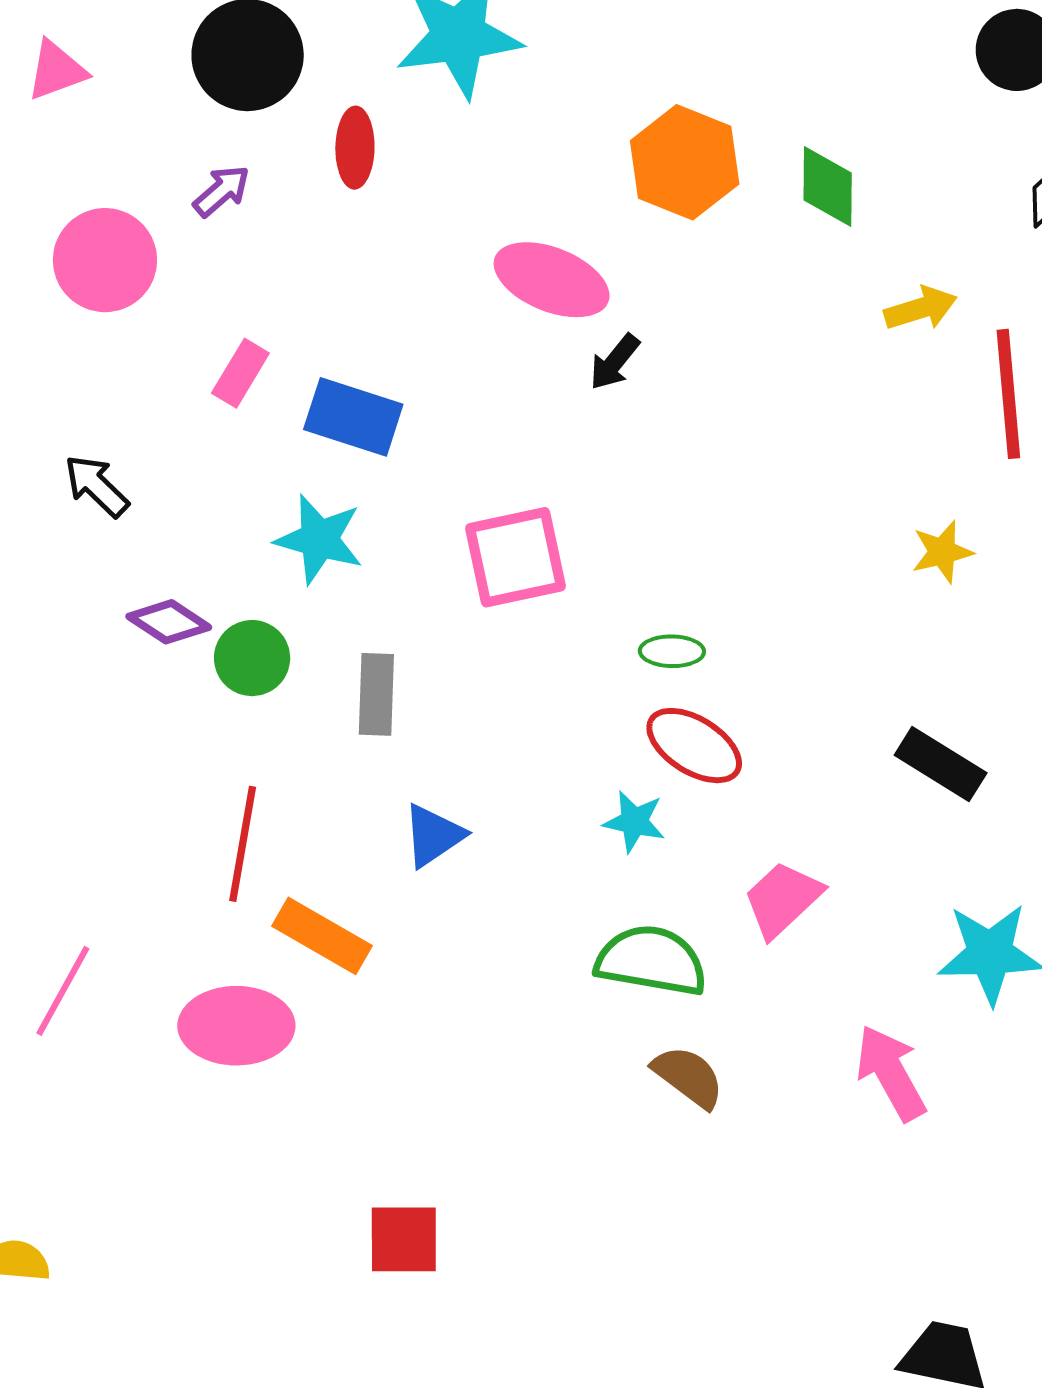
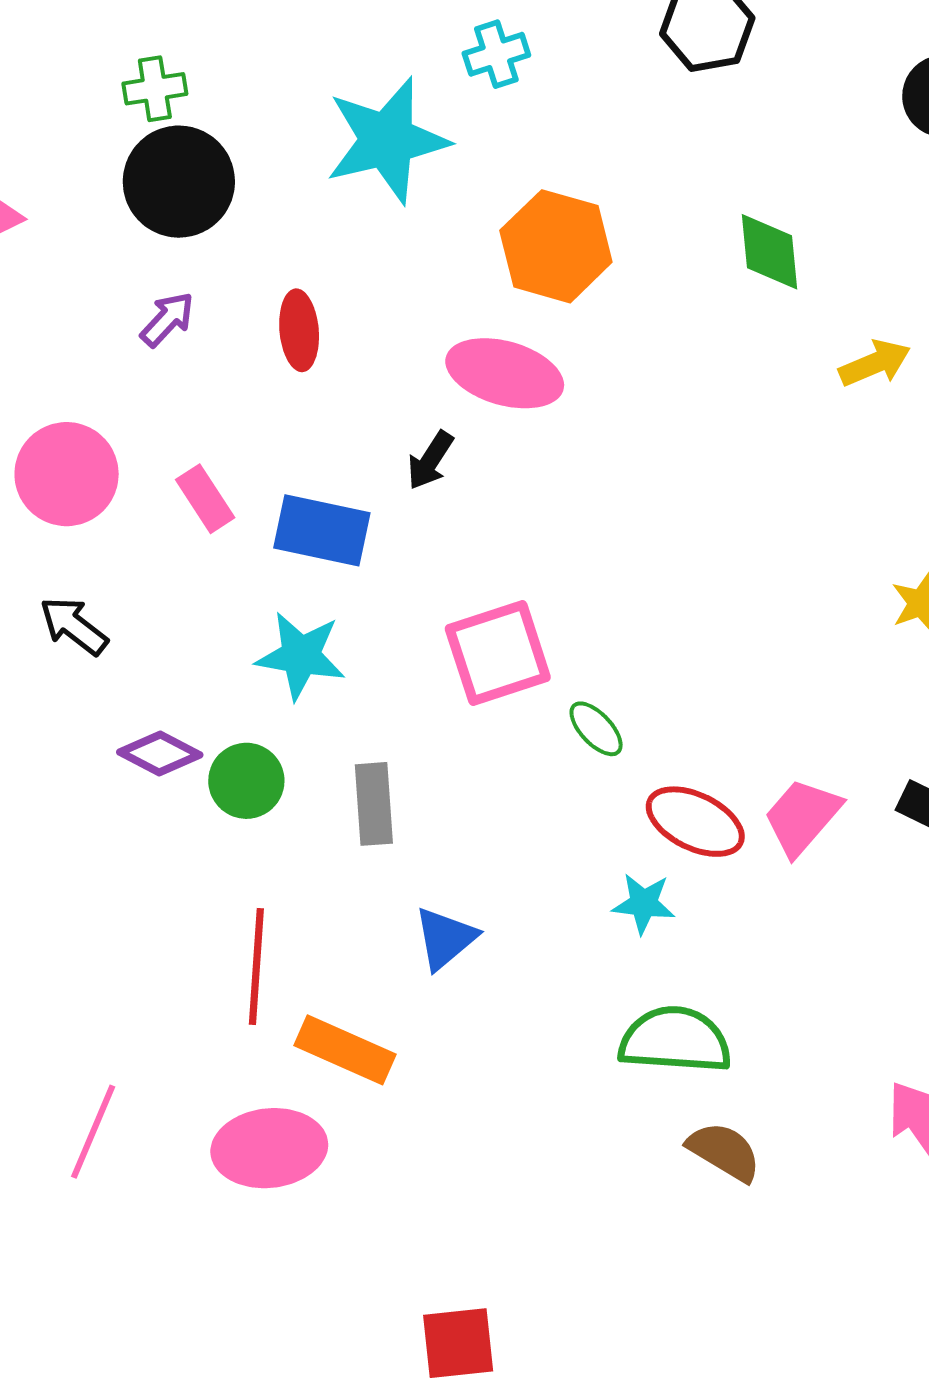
red ellipse: (355, 148) -> (299, 330), moved
orange hexagon: (685, 162) -> (556, 246), moved
pink circle: (105, 260) -> (67, 474), moved
black arrow: (614, 362) -> (430, 460), moved
pink rectangle: (240, 373) -> (205, 499), turned -58
green ellipse: (672, 651) -> (596, 729), moved, turned 52
pink trapezoid: (783, 899) -> (802, 817), moved

